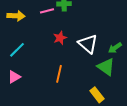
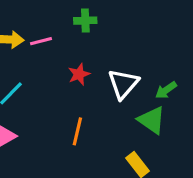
pink line: (47, 11) -> (41, 41), moved
white triangle: (88, 44) -> (123, 84), turned 30

